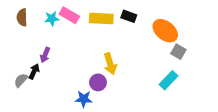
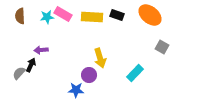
orange ellipse: (165, 31) -> (150, 15), moved
purple arrow: (45, 55) -> (41, 50), turned 64
cyan rectangle: (168, 80) -> (135, 73), moved

